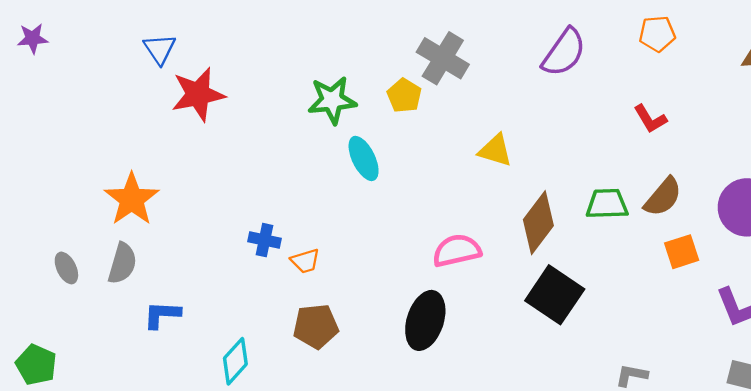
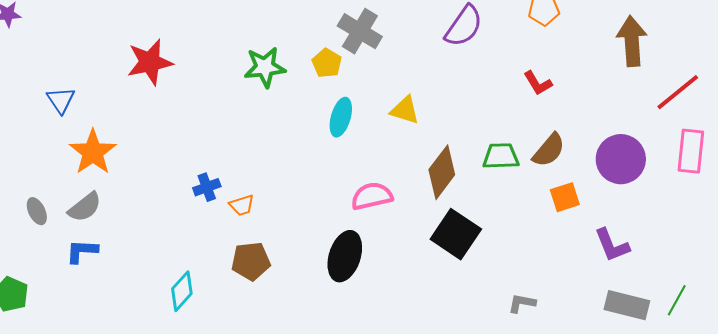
blue triangle: (160, 49) -> (61, 100), moved
cyan ellipse: (364, 158) -> (341, 117), moved, turned 42
blue cross: (265, 240) -> (207, 187), turned -32
gray semicircle: (122, 263) -> (85, 207), turned 36
blue L-shape: (162, 315) -> (82, 251), moved

